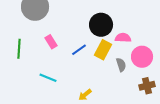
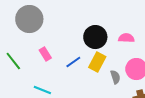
pink semicircle: (123, 38) -> (126, 38), moved
green line: (19, 49) -> (13, 61), turned -42

